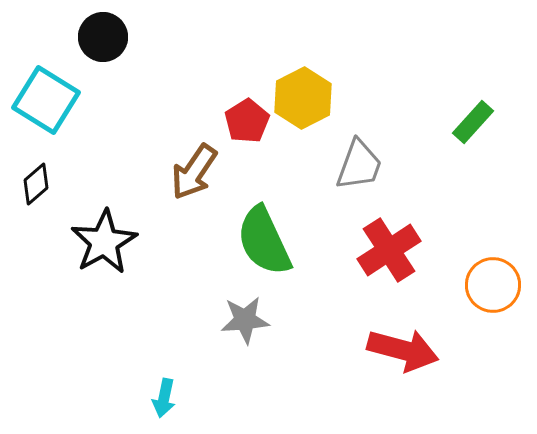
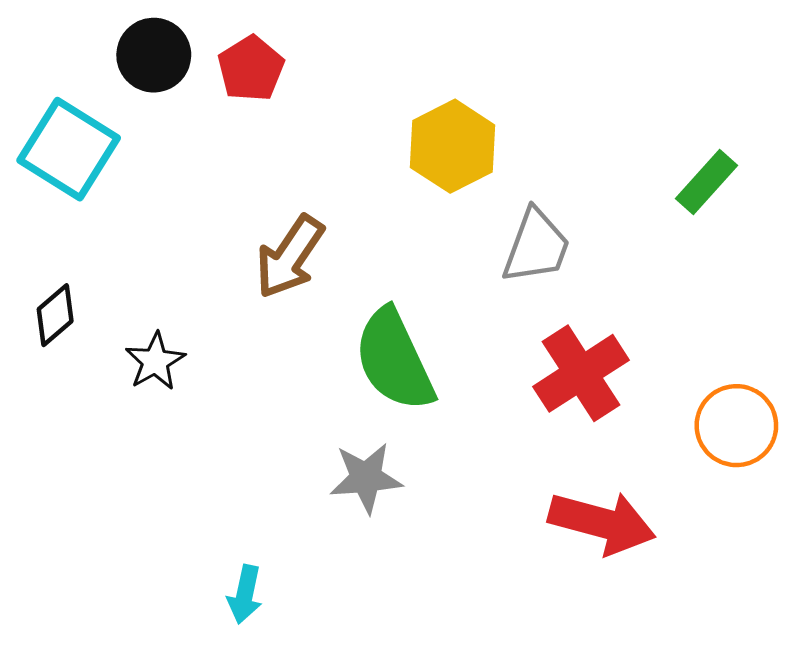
red pentagon: (247, 121) -> (251, 69), moved
black diamond: (36, 184) -> (55, 315), moved
black star: (104, 242) -> (155, 361), size x0.6

